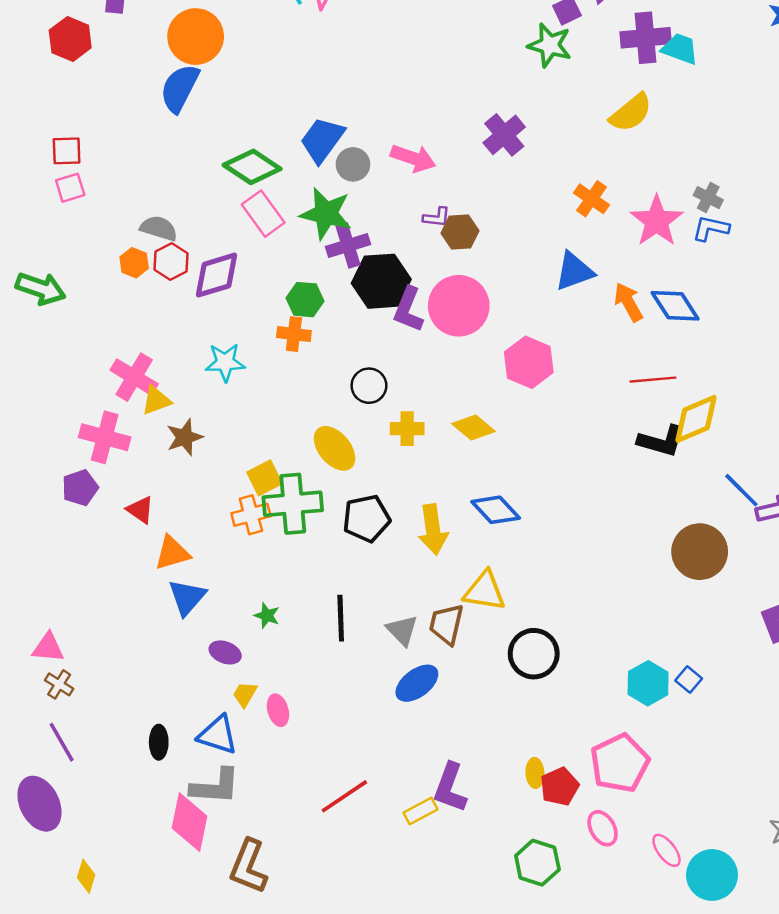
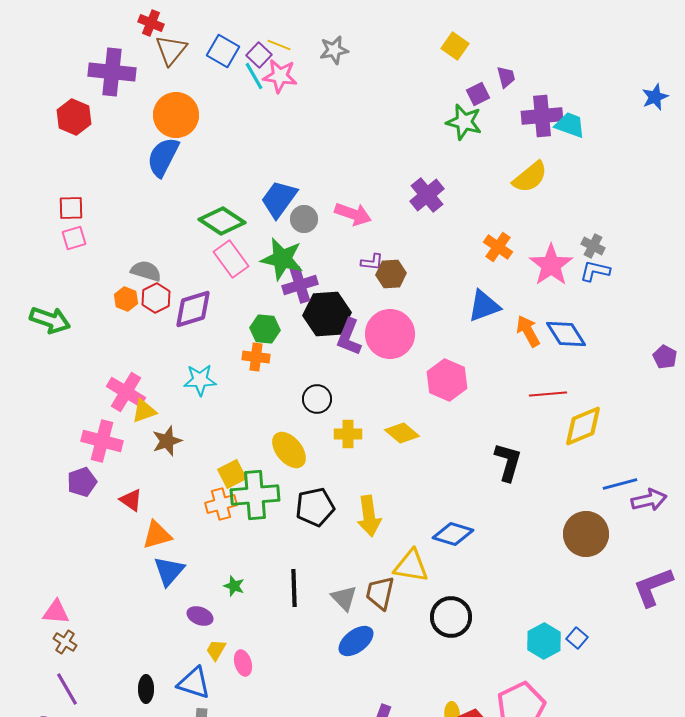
black L-shape: (662, 441) -> (508, 462), moved, turned -90
blue line: (741, 490) -> (620, 484), turned -60
blue diamond: (496, 510) -> (453, 534), moved, turned -30

